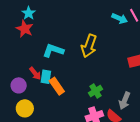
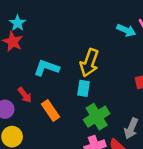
cyan rectangle: (46, 77) -> (83, 88), moved
green cross: (95, 91) -> (97, 117), size x1.5

